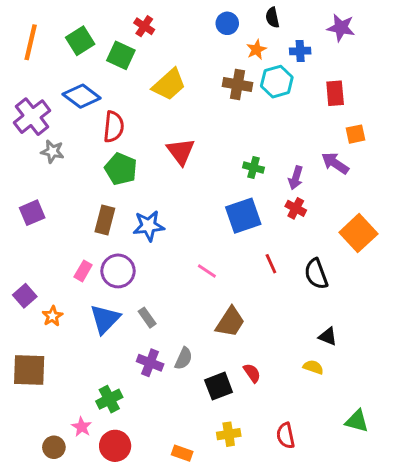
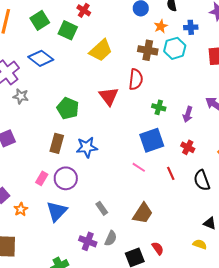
red semicircle: (114, 127) -> (136, 79), moved
red cross: (296, 208) -> (188, 147), moved
pink line: (207, 271) -> (139, 167), moved
gray rectangle: (147, 318) -> (102, 208), moved

